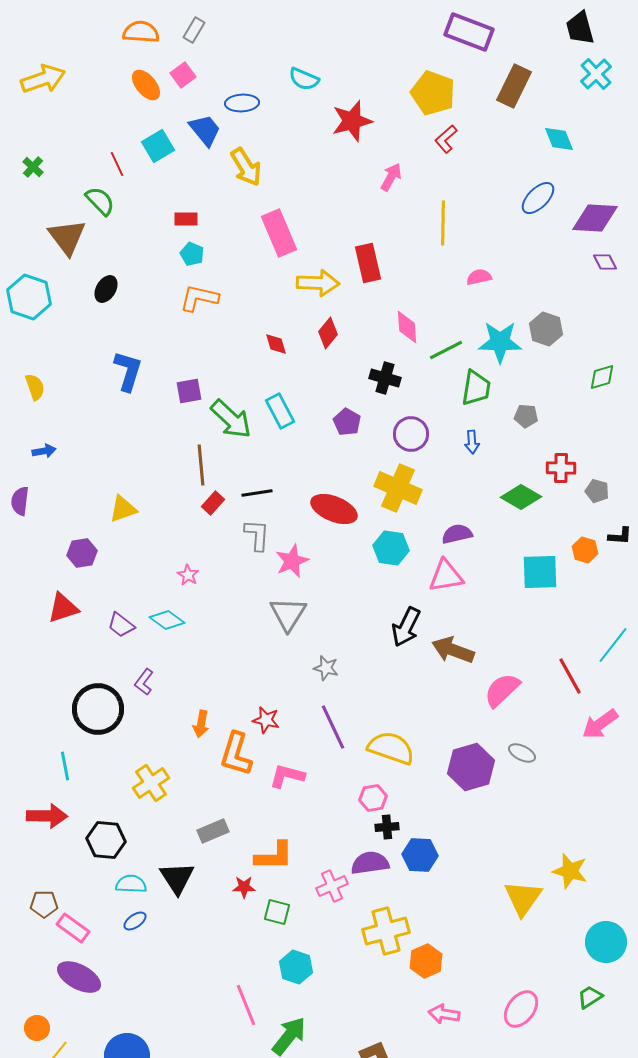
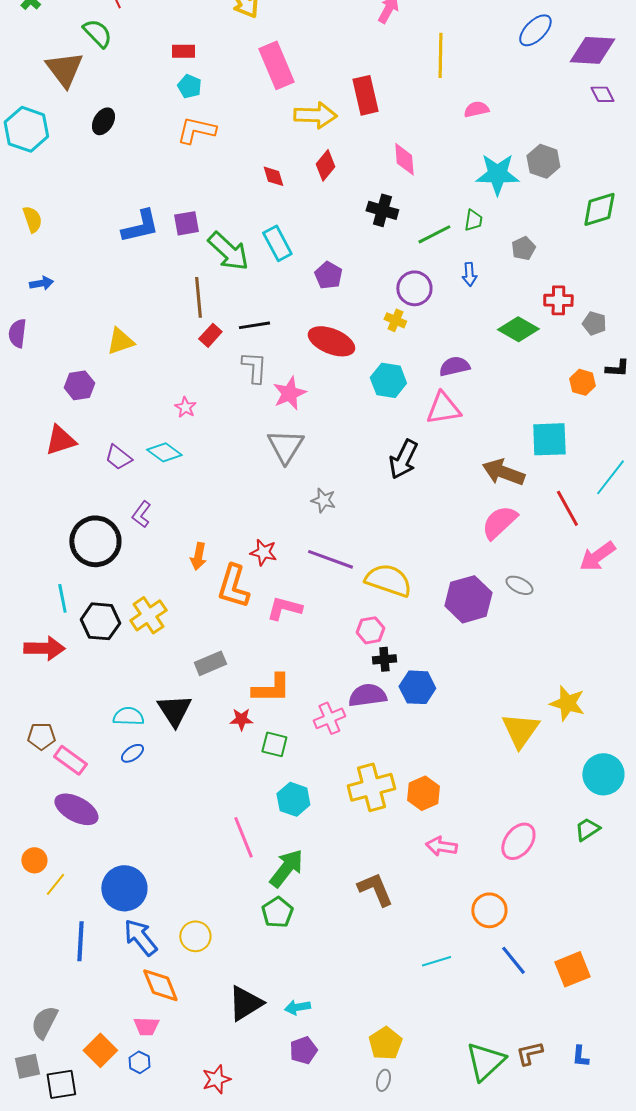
green line: (446, 350) -> (434, 234), moved
blue L-shape: (128, 371) -> (140, 226), moved, turned 60
green diamond: (602, 377) -> (599, 209), size x1.4
green trapezoid: (476, 388) -> (473, 220), size x0.6
gray pentagon: (526, 416) -> (523, 248), turned -30
purple pentagon: (347, 422) -> (328, 275), moved
purple circle: (411, 434) -> (414, 288), moved
yellow cross: (398, 488) -> (395, 320), size x0.5
cyan square: (540, 572) -> (549, 439), moved
brown arrow: (453, 650) -> (503, 472), moved
purple line: (333, 727) -> (330, 559), turned -45
black hexagon: (106, 840) -> (100, 621), moved
yellow cross: (386, 931) -> (371, 787), moved

